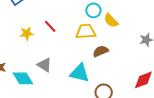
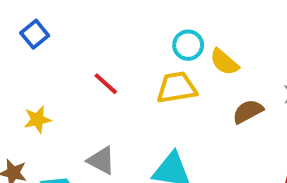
yellow star: (27, 33) -> (37, 120), moved
brown semicircle: (101, 51) -> (248, 111), moved

